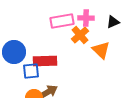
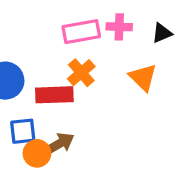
orange cross: (80, 35) -> (81, 73), moved
blue square: (31, 71) -> (23, 131), moved

